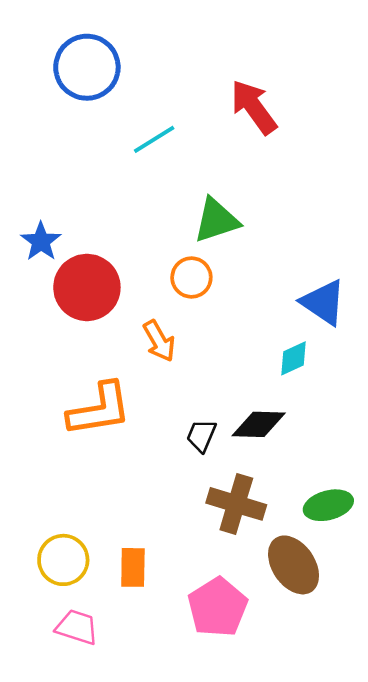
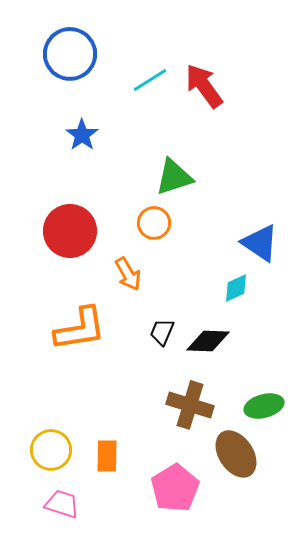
cyan line: (154, 139) -> (150, 80), moved
blue star: (41, 241) -> (82, 135), moved
black trapezoid: (201, 436) -> (162, 332), moved

